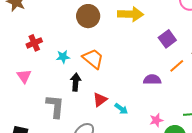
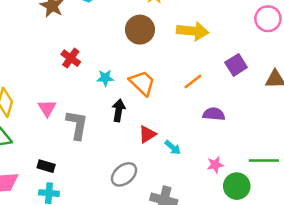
red cross: (34, 43) -> (71, 58), turned -35
orange line: (177, 66) -> (193, 82), moved
pink triangle: (24, 76) -> (47, 108), moved
gray L-shape: (55, 106) -> (77, 125), moved

